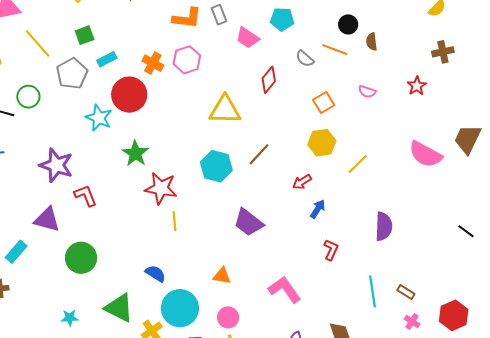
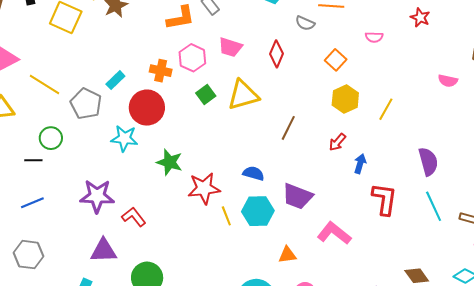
green square: (85, 35) -> (206, 94), moved
pink trapezoid: (248, 38) -> (230, 47), moved
pink semicircle: (425, 154) -> (448, 81), size x0.6
cyan hexagon: (216, 166) -> (258, 211), moved
red L-shape: (331, 250) -> (384, 199), size x1.6
blue semicircle: (155, 274) -> (253, 173), moved
pink L-shape: (285, 290) -> (334, 233), moved
cyan line: (373, 291) -> (434, 206), moved

